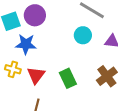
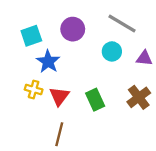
purple circle: (35, 15) -> (73, 29), moved
blue star: (26, 44) -> (48, 62), turned 30

